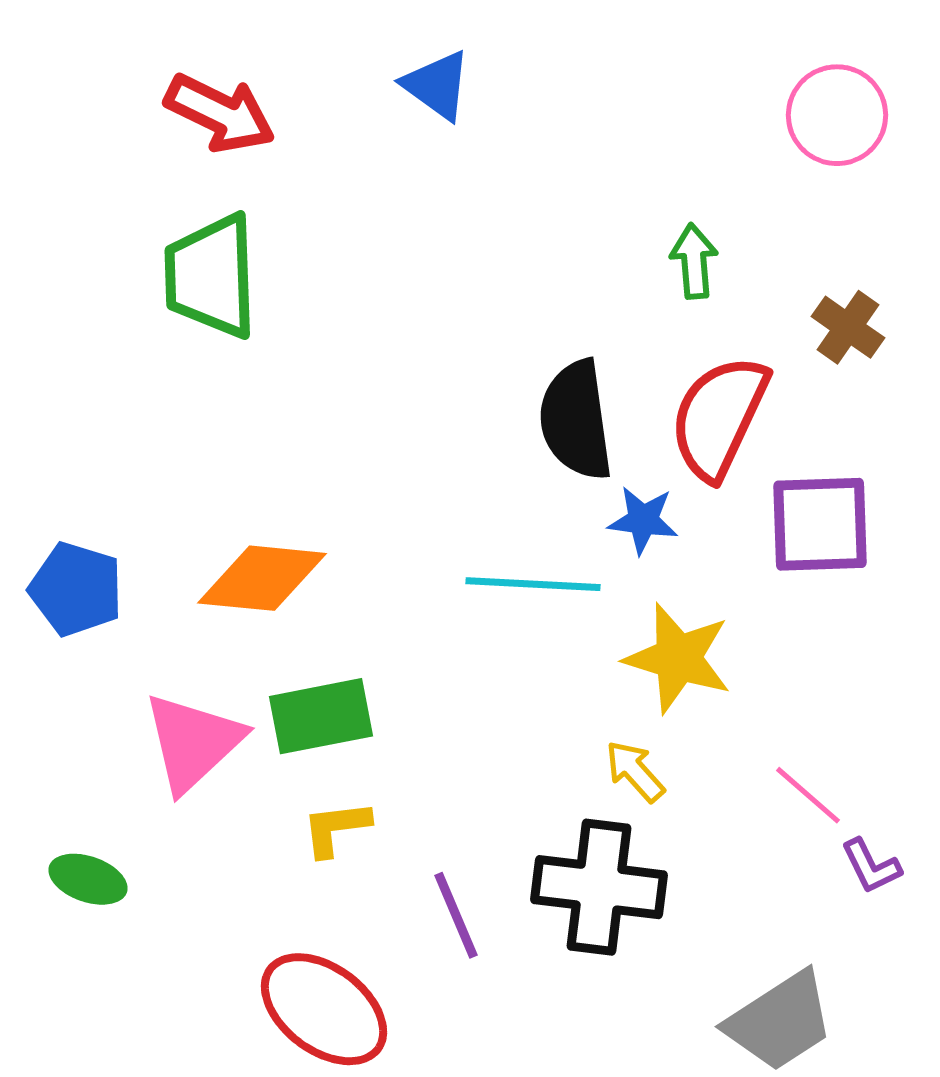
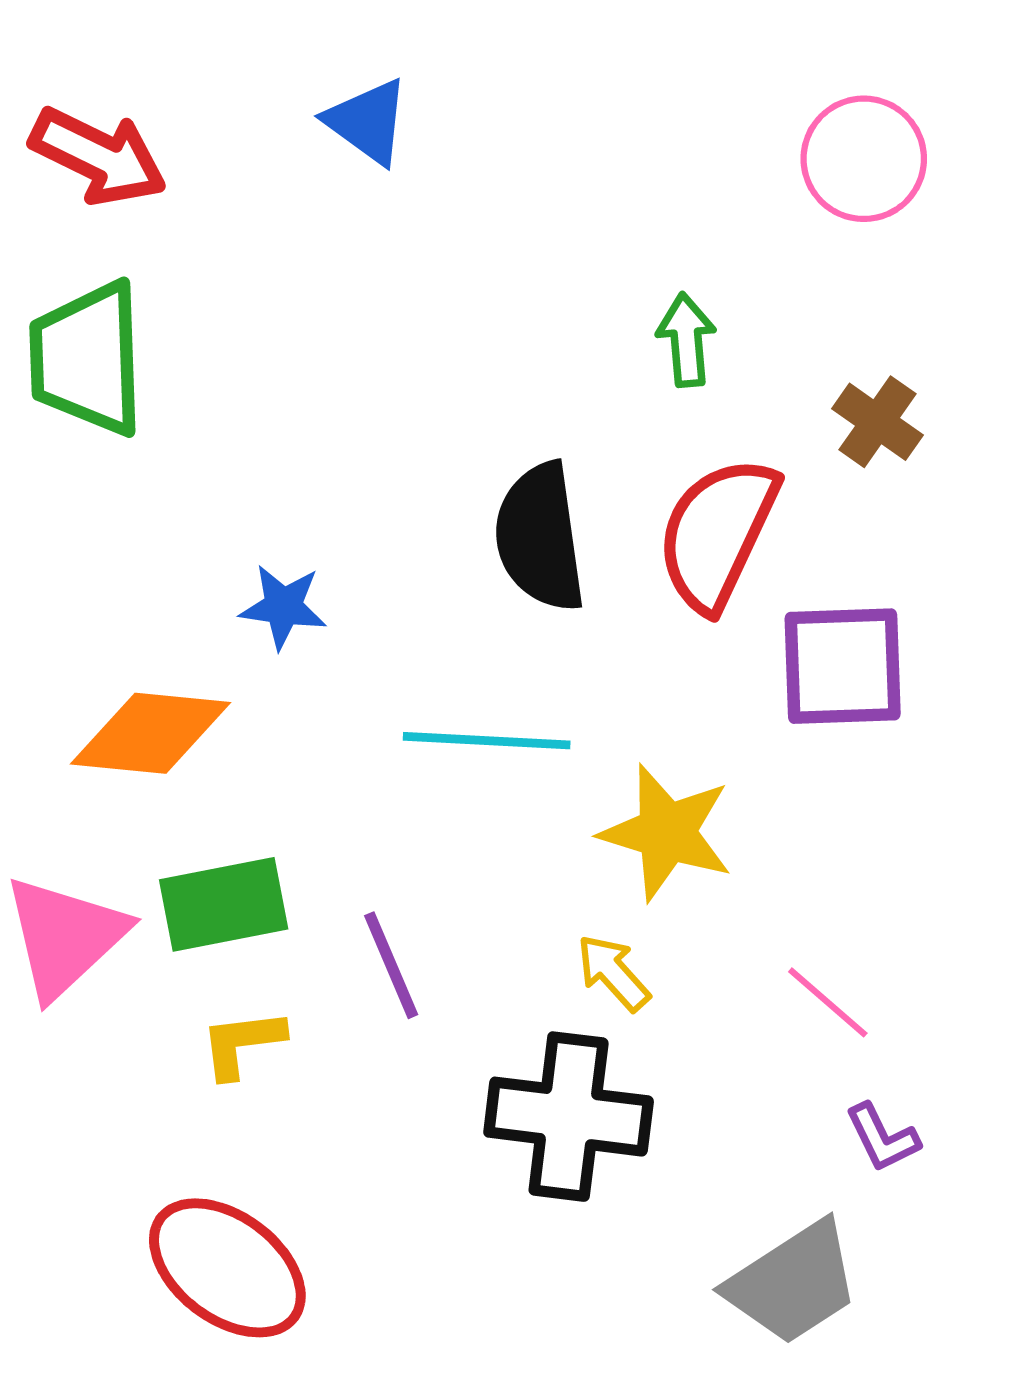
blue star: (643, 520) -> (283, 607), moved
purple L-shape: (871, 866) -> (882, 1138), moved
purple line: (456, 915) -> (391, 965), moved

